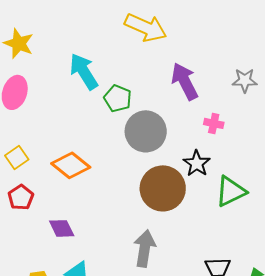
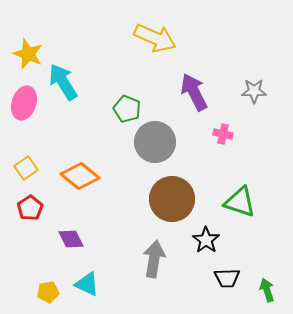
cyan arrow: (84, 71) -> (63, 82), moved
black star: (197, 163) -> (206, 240), moved
green triangle: (231, 191) -> (240, 202), turned 44

